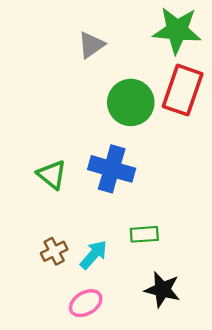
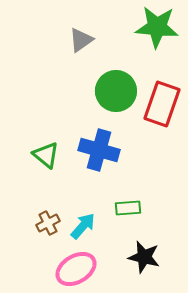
red rectangle: (183, 90) -> (162, 104), moved
pink ellipse: (86, 303) -> (76, 269), size x1.4

